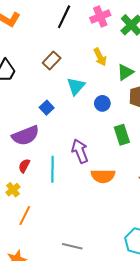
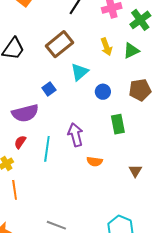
brown rectangle: (52, 60) -> (59, 44), size x1.5
green triangle: (125, 72) -> (131, 51), moved
orange semicircle: (103, 176) -> (95, 161), size x0.7
orange line: (25, 215) -> (15, 190), turned -42

